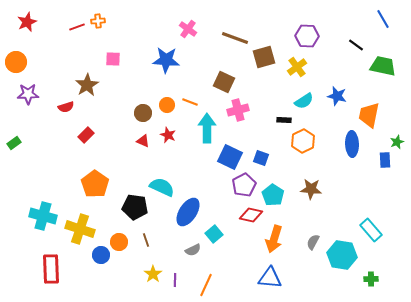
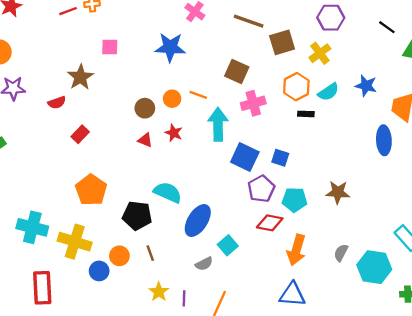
orange hexagon: (303, 141) -> (296, 87), moved
cyan pentagon: (273, 195) -> (295, 200), turned -30

